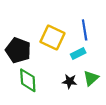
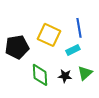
black pentagon: (18, 50) -> (17, 47), turned -30
green diamond: (28, 80) -> (40, 75), moved

